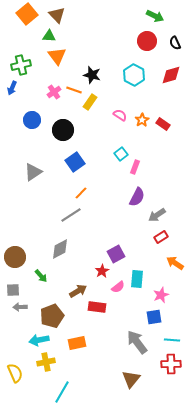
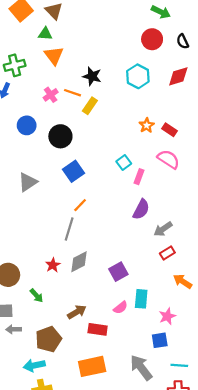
pink semicircle: (120, 115) -> (168, 159), moved, size x1.5
gray line: (71, 215) -> (69, 229), turned -40
gray diamond: (60, 249) -> (79, 262), moved
red star: (102, 271) -> (53, 265), moved
orange rectangle: (77, 343) -> (92, 366), moved, size x1.4

